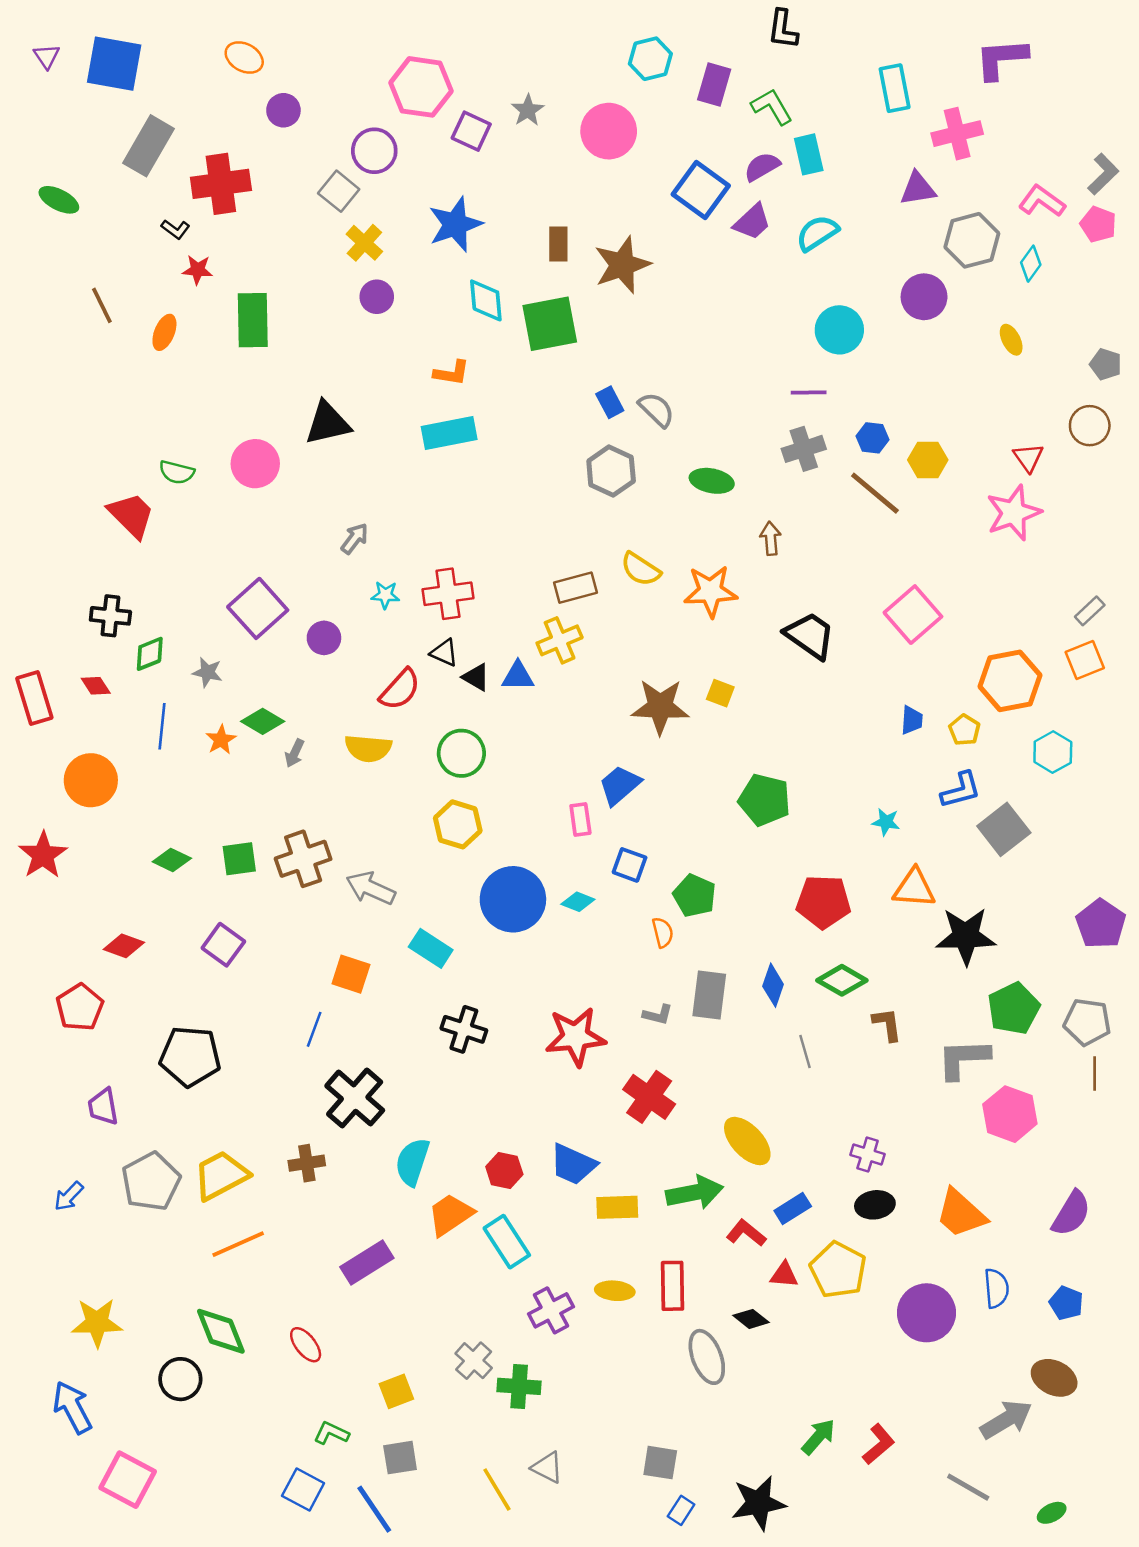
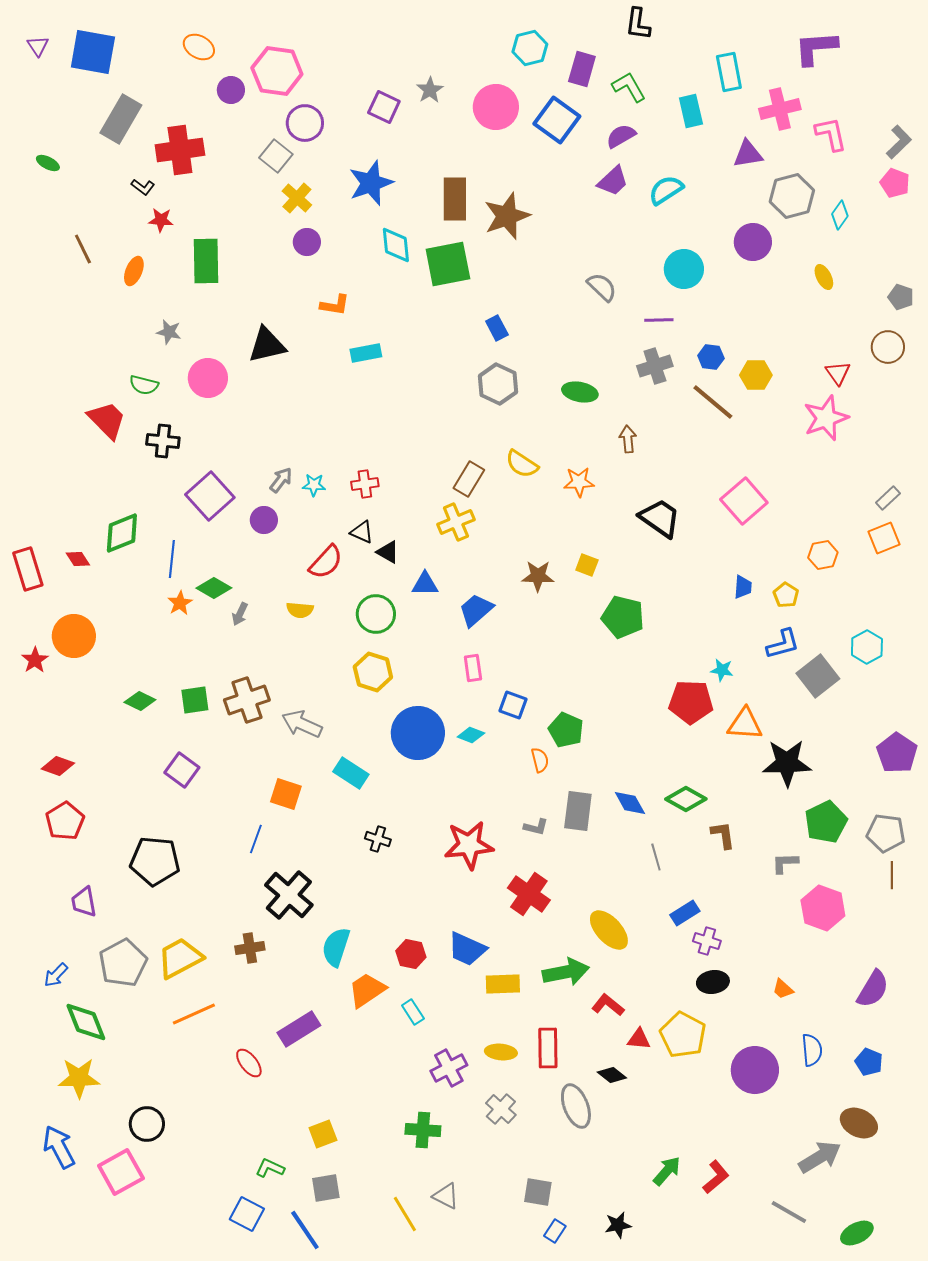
pink hexagon: (421, 87) -> (277, 71), moved
cyan rectangle: (809, 154) -> (691, 111), moved
blue square: (701, 190) -> (557, 120), moved
green ellipse: (59, 200) -> (48, 163), size x0.7
pink L-shape: (1042, 201) -> (831, 134), moved, turned 42
brown rectangle: (558, 244) -> (455, 199), size x1.5
orange L-shape: (452, 373) -> (335, 305), moved
gray semicircle: (657, 410) -> (602, 287), moved
cyan rectangle: (449, 433) -> (366, 353), size x0.7
gray arrow: (355, 539) -> (281, 480), moved
brown rectangle: (576, 588) -> (469, 479), turned -44
orange star: (710, 591) -> (579, 482), size x0.7
red cross: (448, 594) -> (365, 484), size x0.7
black cross: (110, 616) -> (163, 441), moved
green diamond: (150, 654) -> (122, 533), size x1.4
gray star: (207, 672) -> (169, 332), moved
blue triangle: (518, 676) -> (425, 584), moved
orange hexagon: (1010, 681) -> (823, 555), size x0.6
brown star: (660, 707) -> (538, 576), size x0.7
blue line: (162, 726) -> (172, 559), moved
yellow semicircle: (368, 748) -> (300, 610), size x0.7
cyan hexagon: (1053, 752) -> (867, 647), moved
blue trapezoid: (620, 785) -> (476, 610), moved
green pentagon: (764, 800) -> (623, 617), moved
red star: (43, 855) -> (35, 660), moved, size x0.7
red pentagon: (823, 902) -> (691, 702), moved
red diamond: (124, 946) -> (58, 766), moved
blue diamond: (773, 985) -> (630, 803), turned -48
black cross: (464, 1029) -> (378, 839), size x0.7
gray L-shape: (963, 1059) -> (785, 863), size x0.6
blue rectangle: (793, 1209) -> (685, 913), moved
orange trapezoid: (961, 1213) -> (783, 989), size x0.5
cyan rectangle: (507, 1242) -> (413, 1012), size x0.6
green diamond: (221, 1331) -> (86, 1022), moved
red ellipse: (306, 1345) -> (249, 1063), moved
gray cross: (474, 1361) -> (501, 1109), moved
pink square: (128, 1480) -> (121, 1172), moved, turned 33
black star: (758, 1503) -> (618, 1225), size x0.6
green ellipse: (1052, 1513) -> (857, 1233), size x1.4

